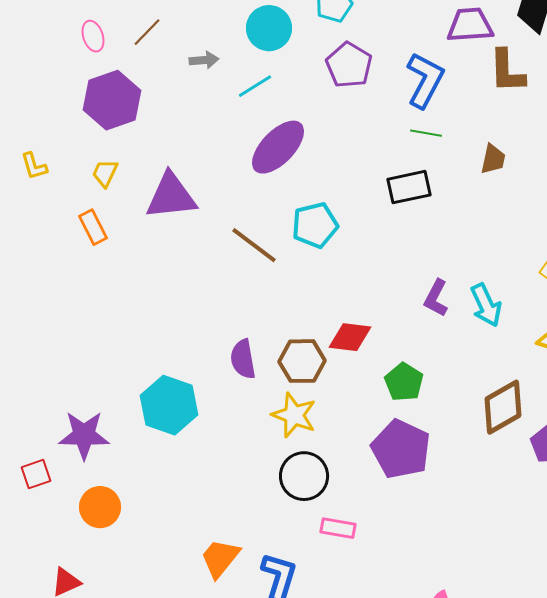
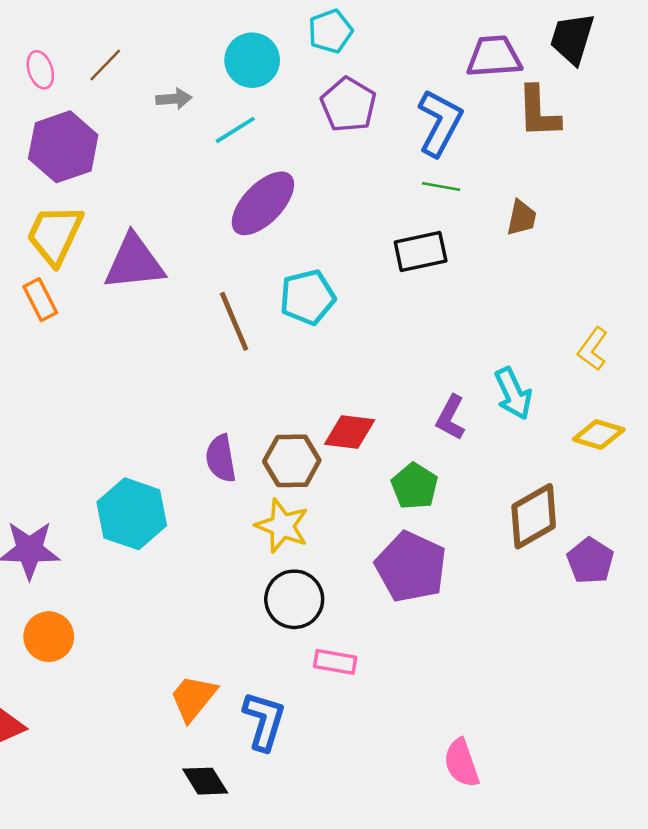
yellow trapezoid: (105, 173) -> (55, 235), size x1.8
brown line: (254, 245) -> (234, 321), turned 30
purple L-shape: (436, 298) -> (451, 418), moved

